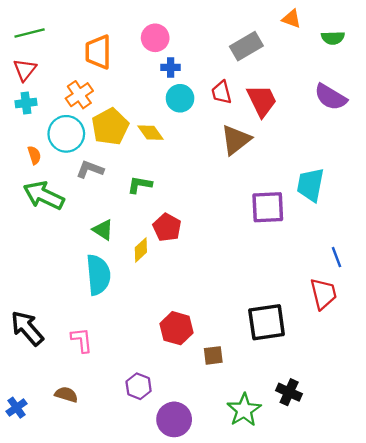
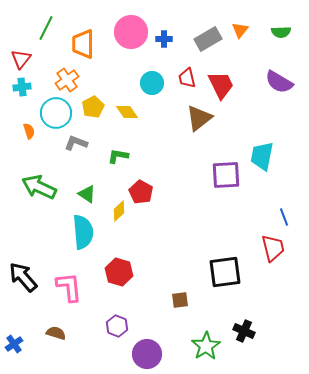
orange triangle: (291, 19) -> (240, 30), moved, turned 48
green line: (30, 33) -> (46, 28), moved, turned -50
pink circle: (155, 38) -> (131, 32), size x1.4
blue cross: (171, 67) -> (164, 39), moved
yellow pentagon: (110, 127) -> (93, 107), size x0.7
green arrow: (44, 195) -> (39, 187), moved
red hexagon: (176, 328) -> (119, 272), moved
pink L-shape: (82, 340) -> (69, 287), size x1.4

